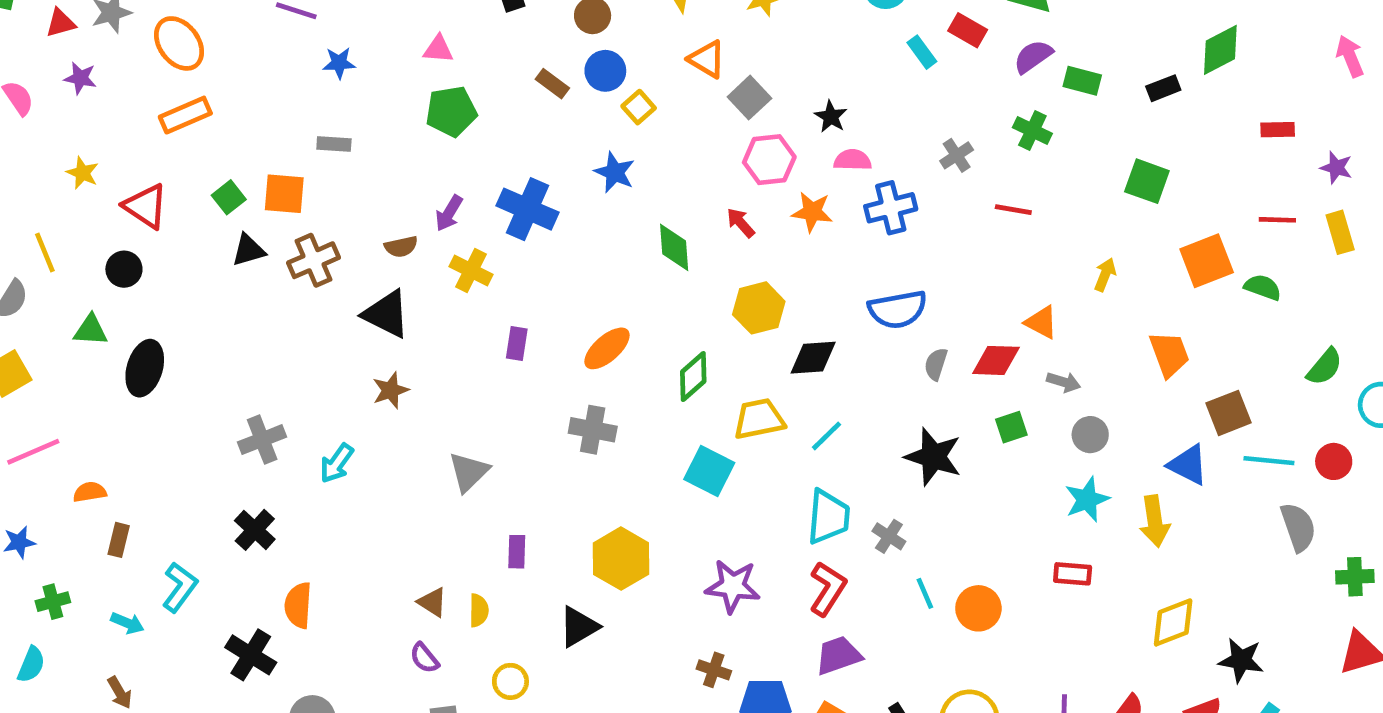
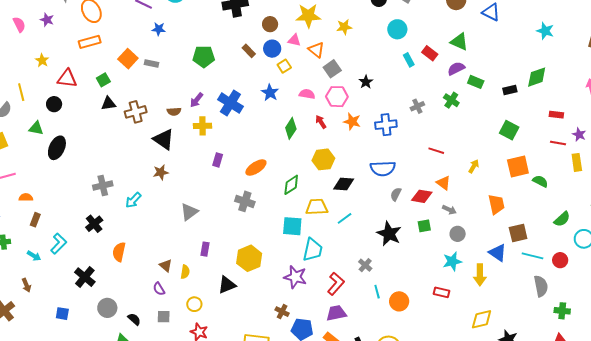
pink triangle: (438, 49) -> (294, 40), moved
pink semicircle: (853, 160) -> (307, 94), moved
green square: (1147, 181) -> (509, 130), moved
orange square: (284, 194) -> (128, 59), moved, turned 30
red triangle: (146, 206) -> (67, 79), turned -35
red line: (1013, 210) -> (436, 151), moved
red line: (1277, 220) -> (558, 143), moved
green diamond: (674, 247) -> (291, 128), turned 30
yellow cross: (471, 271) -> (203, 126), turned -36
cyan square: (709, 471) -> (292, 226), turned -30
cyan trapezoid: (828, 517) -> (313, 250), moved
orange semicircle: (298, 605) -> (119, 252), moved

